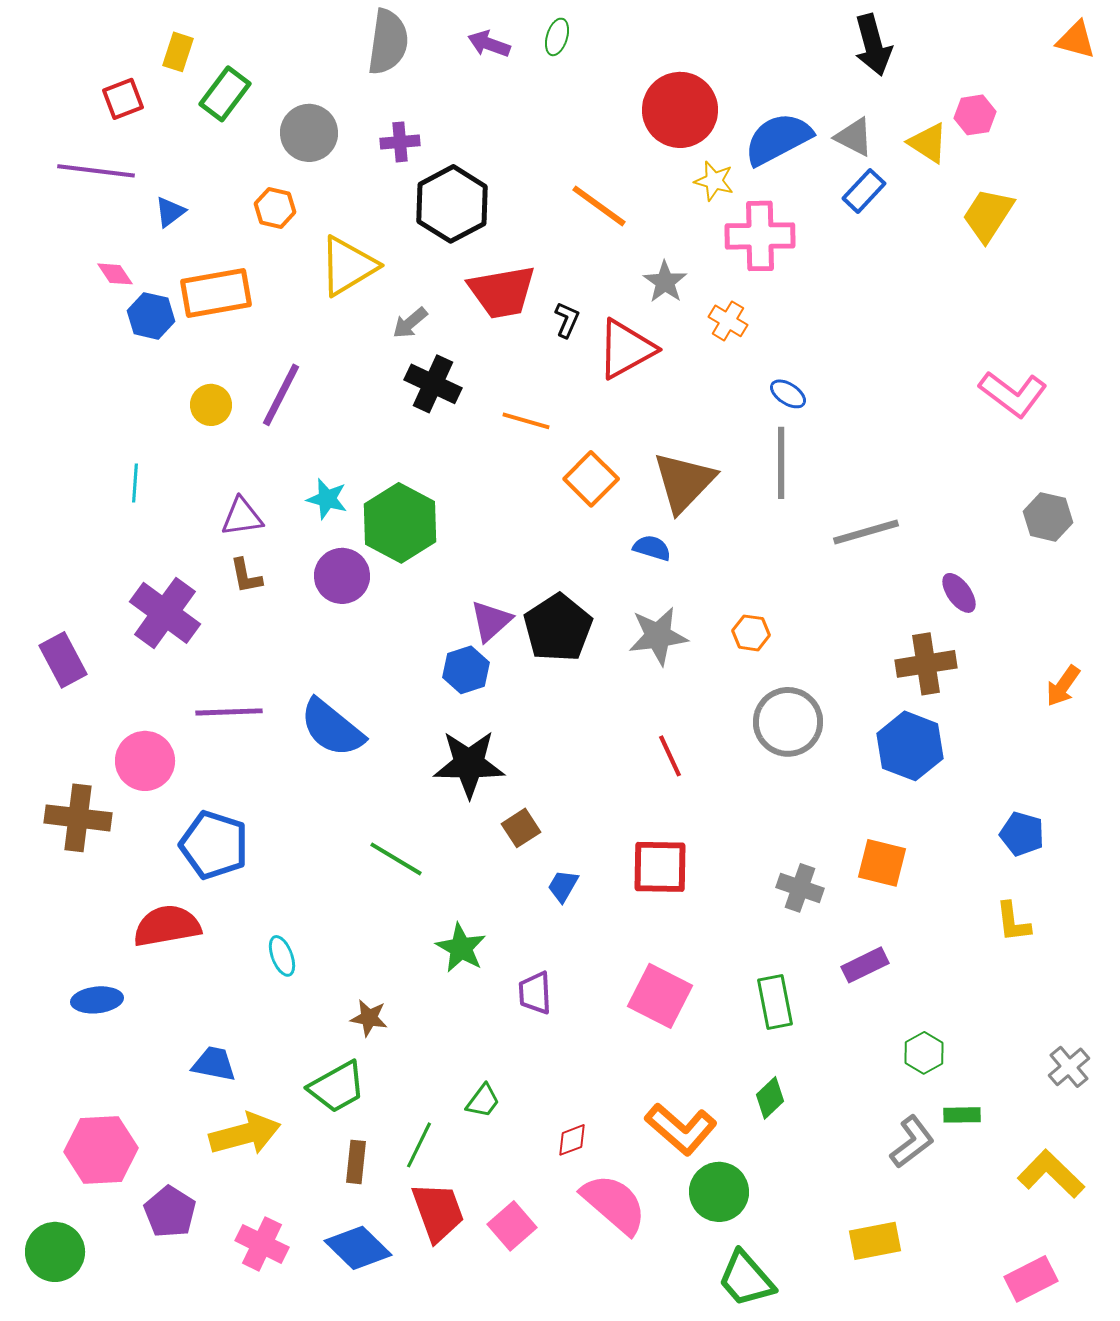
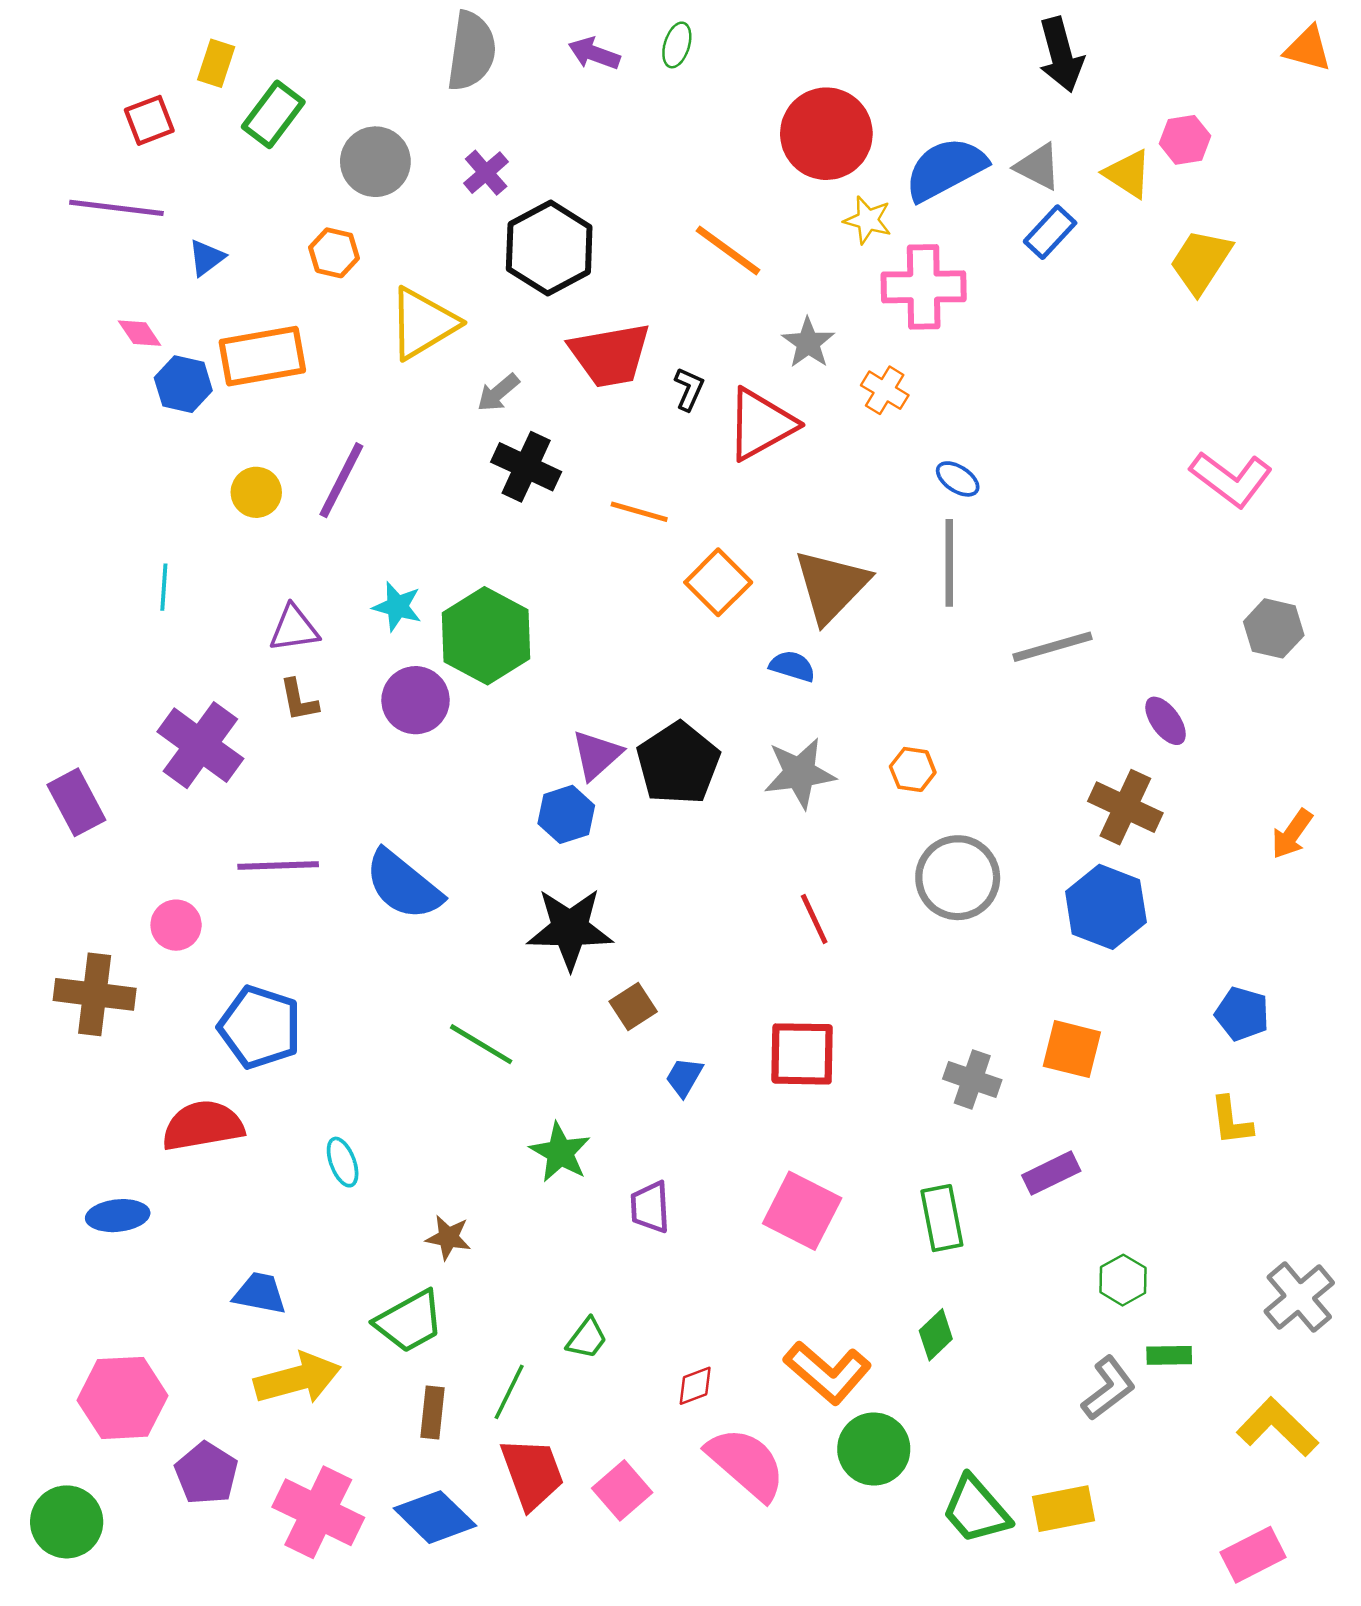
purple cross: (400, 142) -> (486, 173), turned -36
brown cross: (926, 664) -> (1125, 807), turned 34
pink circle: (145, 761) -> (176, 925), size x0.7
gray cross: (1069, 1067) -> (1299, 1297), size x1.4
pink cross: (262, 1244) -> (318, 1512), size x1.4
green trapezoid: (746, 1279) -> (976, 1510), moved

